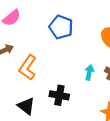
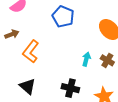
black cross: (59, 95) -> (70, 88), moved

